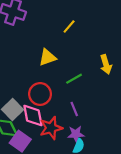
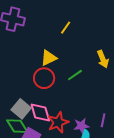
red circle: (40, 94) -> (44, 78), moved
purple line: (74, 109) -> (103, 120), moved, turned 40

